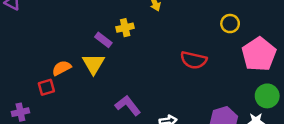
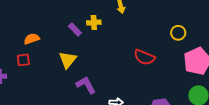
yellow triangle: (93, 64) -> (68, 60), moved
orange semicircle: (62, 68) -> (32, 39), moved

